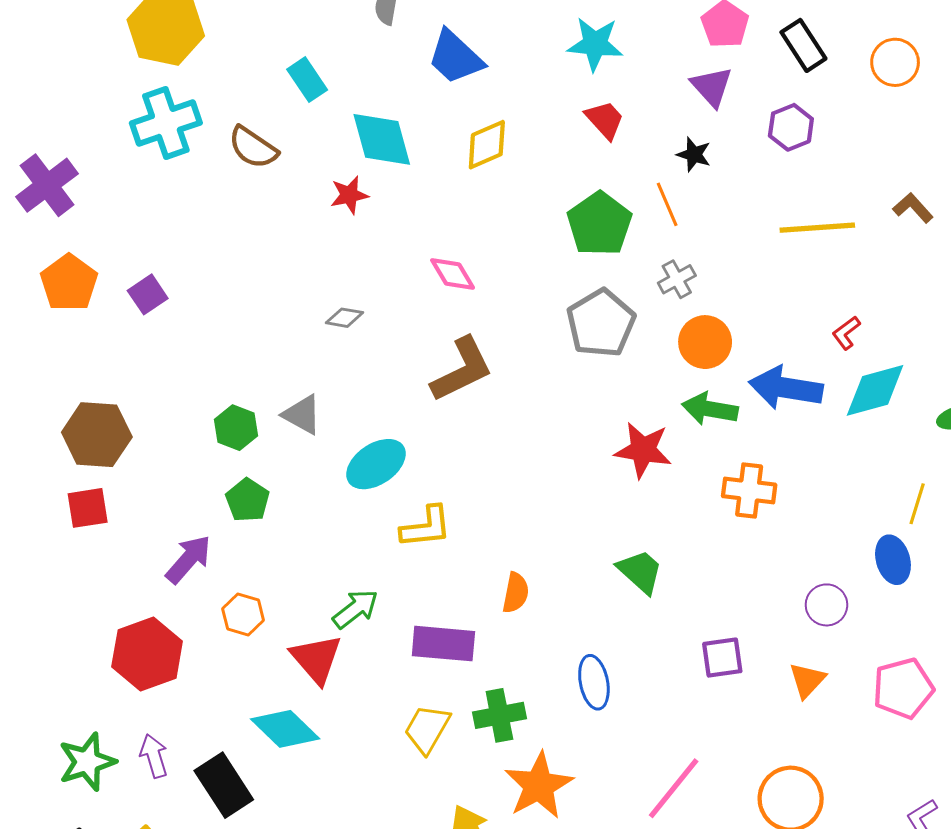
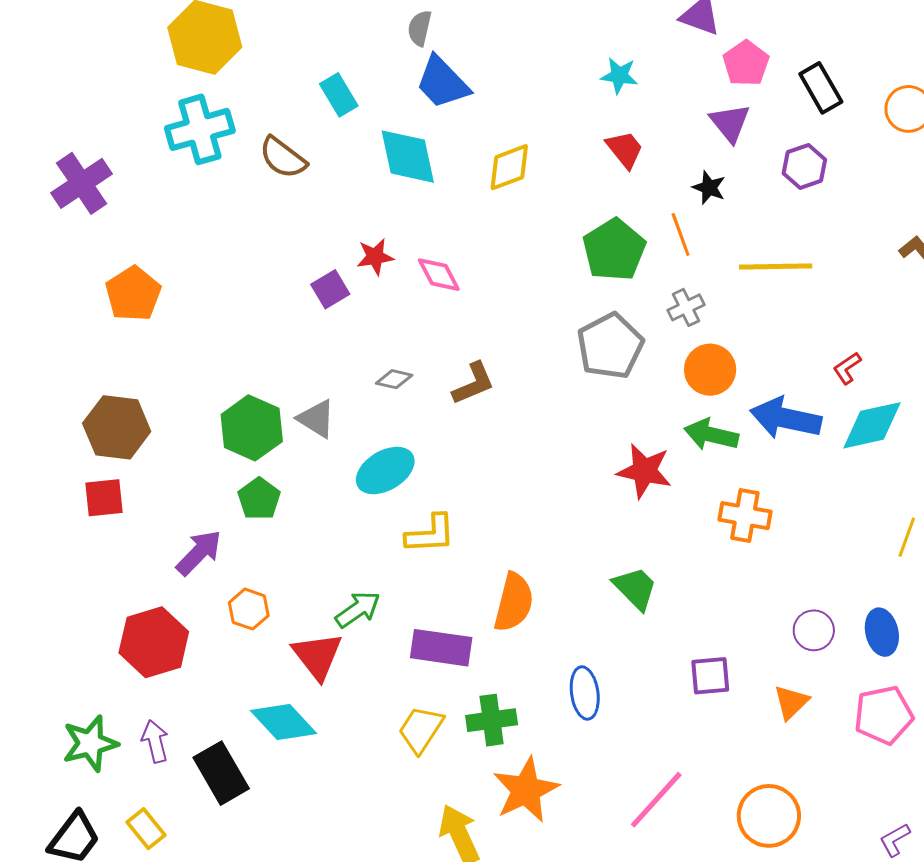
cyan star: (595, 44) -> (619, 76), size x0.7
blue trapezoid: (455, 57) -> (442, 82), moved
red star: (349, 195) -> (375, 257), moved
yellow line: (817, 228) -> (776, 266), moved
pink diamond: (453, 274) -> (439, 275), moved
orange pentagon: (69, 283) -> (133, 294), moved
purple square: (148, 294) -> (330, 289), moved
gray diamond: (345, 318) -> (394, 379), moved
brown L-shape: (462, 370) -> (473, 384), size x0.7
green hexagon: (236, 428) -> (252, 428), size x1.5
blue ellipse: (893, 560) -> (882, 632), moved
orange semicircle: (516, 593) -> (514, 602), size x1.5

